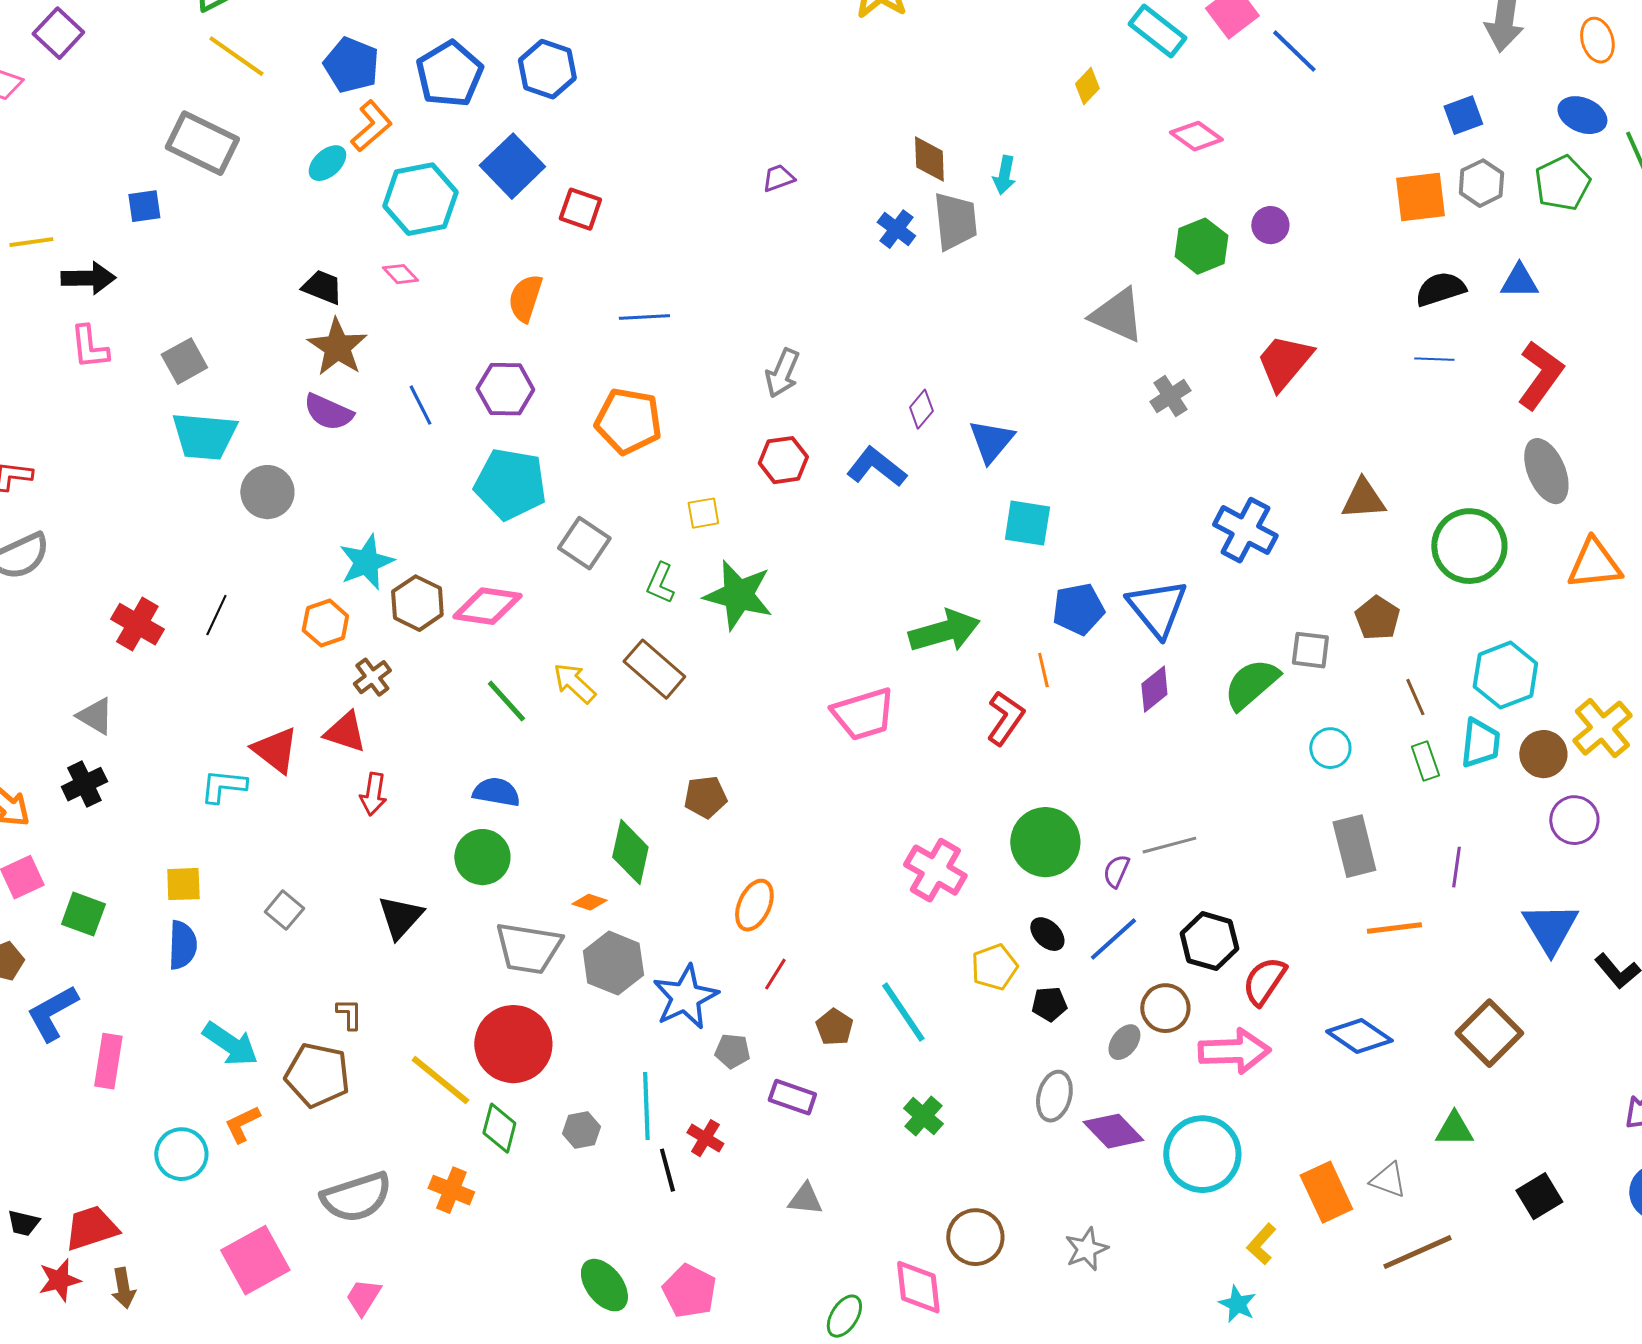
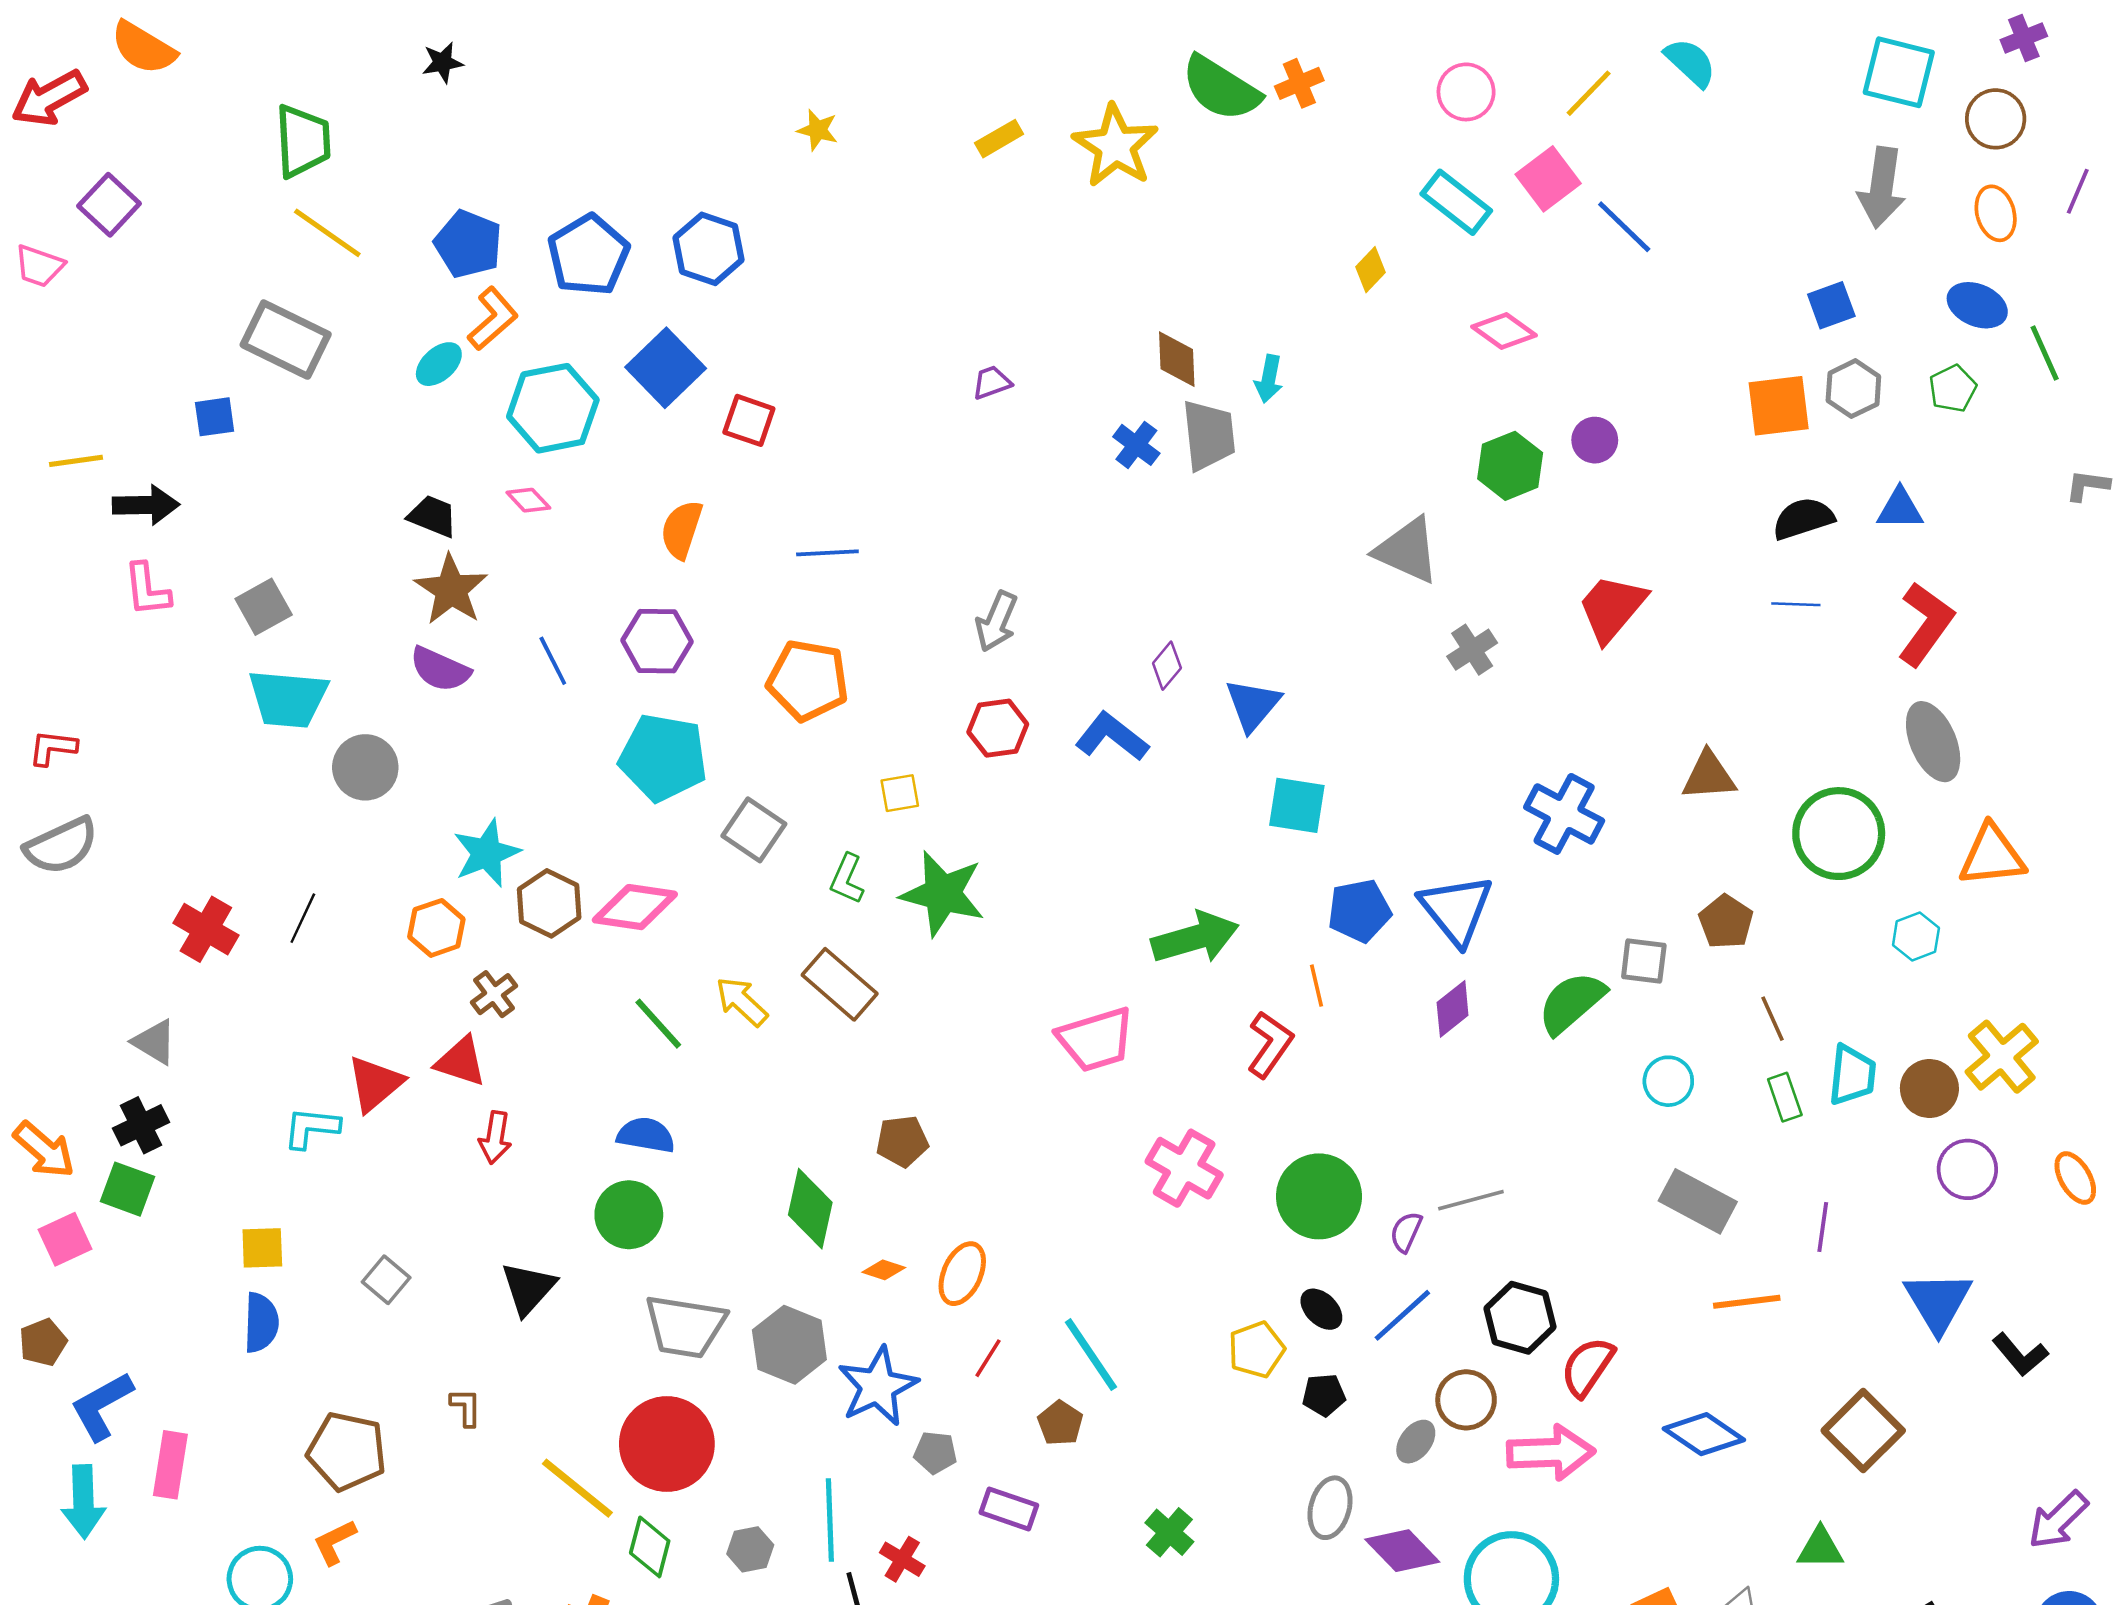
green pentagon: (1562, 183) -> (1953, 389), size x0.7
cyan hexagon: (1505, 675) -> (1916, 937), moved, size x0.6
red triangle: (275, 750) -> (375, 1084), turned 42
gray rectangle: (1354, 846) -> (1698, 1201), turned -48
pink cross: (935, 870) -> (1184, 1168), moved
orange diamond: (589, 902) -> (884, 1270), moved
green square: (83, 914) -> (127, 1189), moved
cyan line: (903, 1012) -> (1091, 1355), moved
cyan arrow: (230, 1044) -> (83, 1502), moved, turned 54
brown pentagon: (317, 1075) -> (347, 1451), moved

